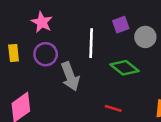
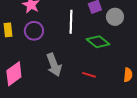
gray arrow: (70, 76) -> (54, 65), moved

